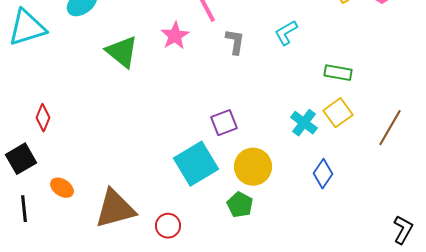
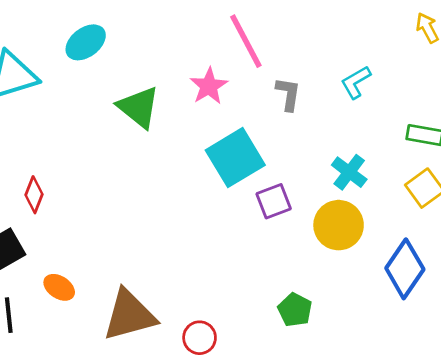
cyan cross: (304, 123) -> (349, 172), moved
cyan square: (196, 164) -> (235, 158), moved
yellow circle: (253, 167) -> (339, 225), moved
blue diamond: (323, 174) -> (405, 269), size x1.5

